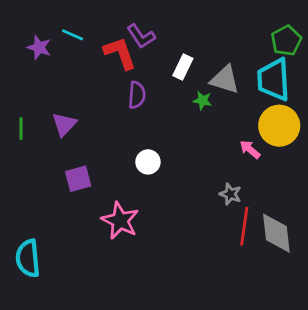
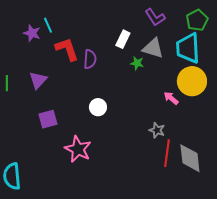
cyan line: (73, 35) -> (48, 25), moved, turned 42
purple L-shape: (141, 36) -> (155, 17), moved
purple star: (39, 47) -> (32, 33), moved
red L-shape: (120, 53) -> (67, 49), moved

